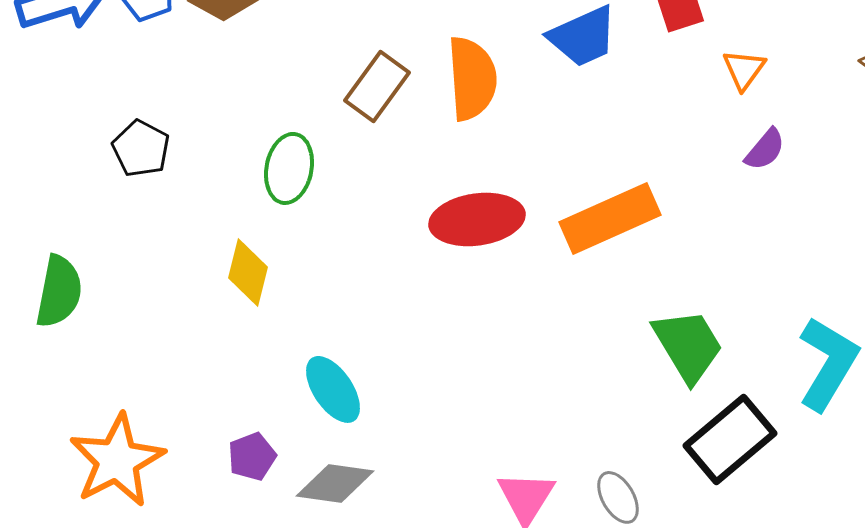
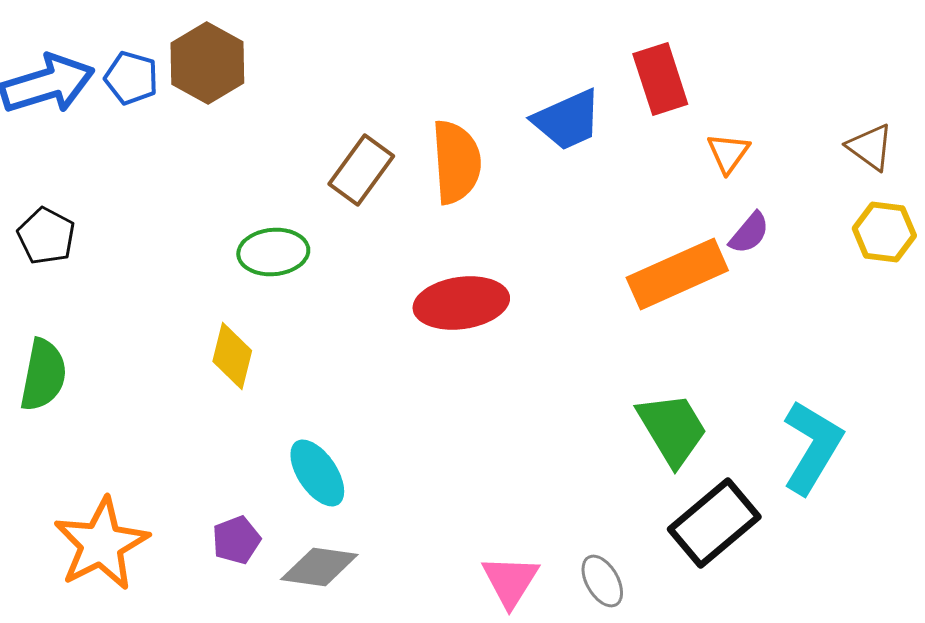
black pentagon: (141, 148) -> (46, 236), moved
green ellipse: (289, 168) -> (273, 252), turned 74
orange rectangle: (610, 218) -> (677, 274), moved

